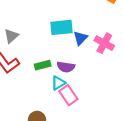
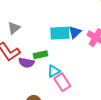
cyan rectangle: (62, 27) -> (60, 33), moved
purple semicircle: (66, 67) -> (26, 63), moved

